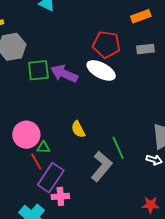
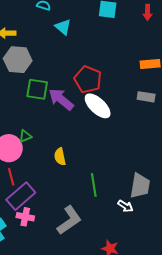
red pentagon: (106, 44) -> (88, 79), moved
green triangle: (43, 147) -> (25, 136), moved, turned -40
gray L-shape: (102, 166) -> (69, 220), moved

